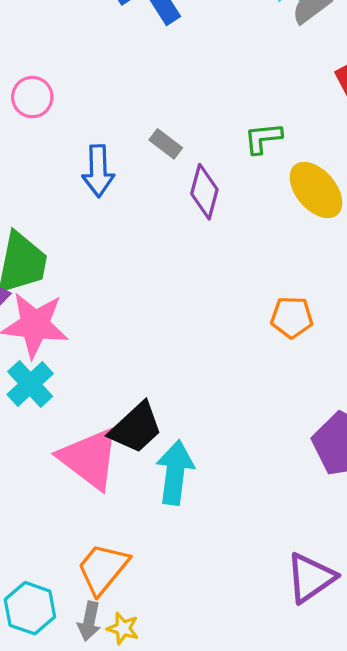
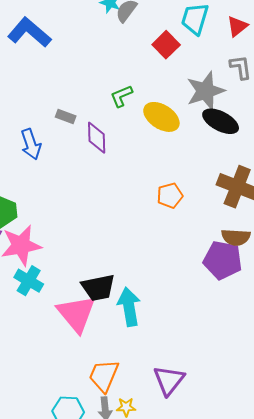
black trapezoid: (136, 428) -> (98, 288), turned 48
pink triangle: (89, 458) -> (76, 314), turned 30
purple triangle: (311, 578) -> (169, 380), moved

